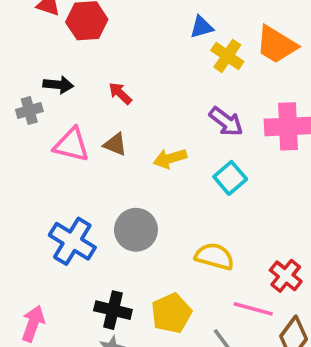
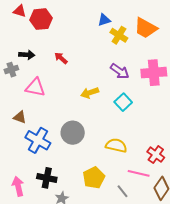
brown triangle: (115, 144) -> (20, 117), moved
black cross: (113, 310) -> (47, 178), moved
pink arrow: (33, 324) -> (18, 186), turned -30

